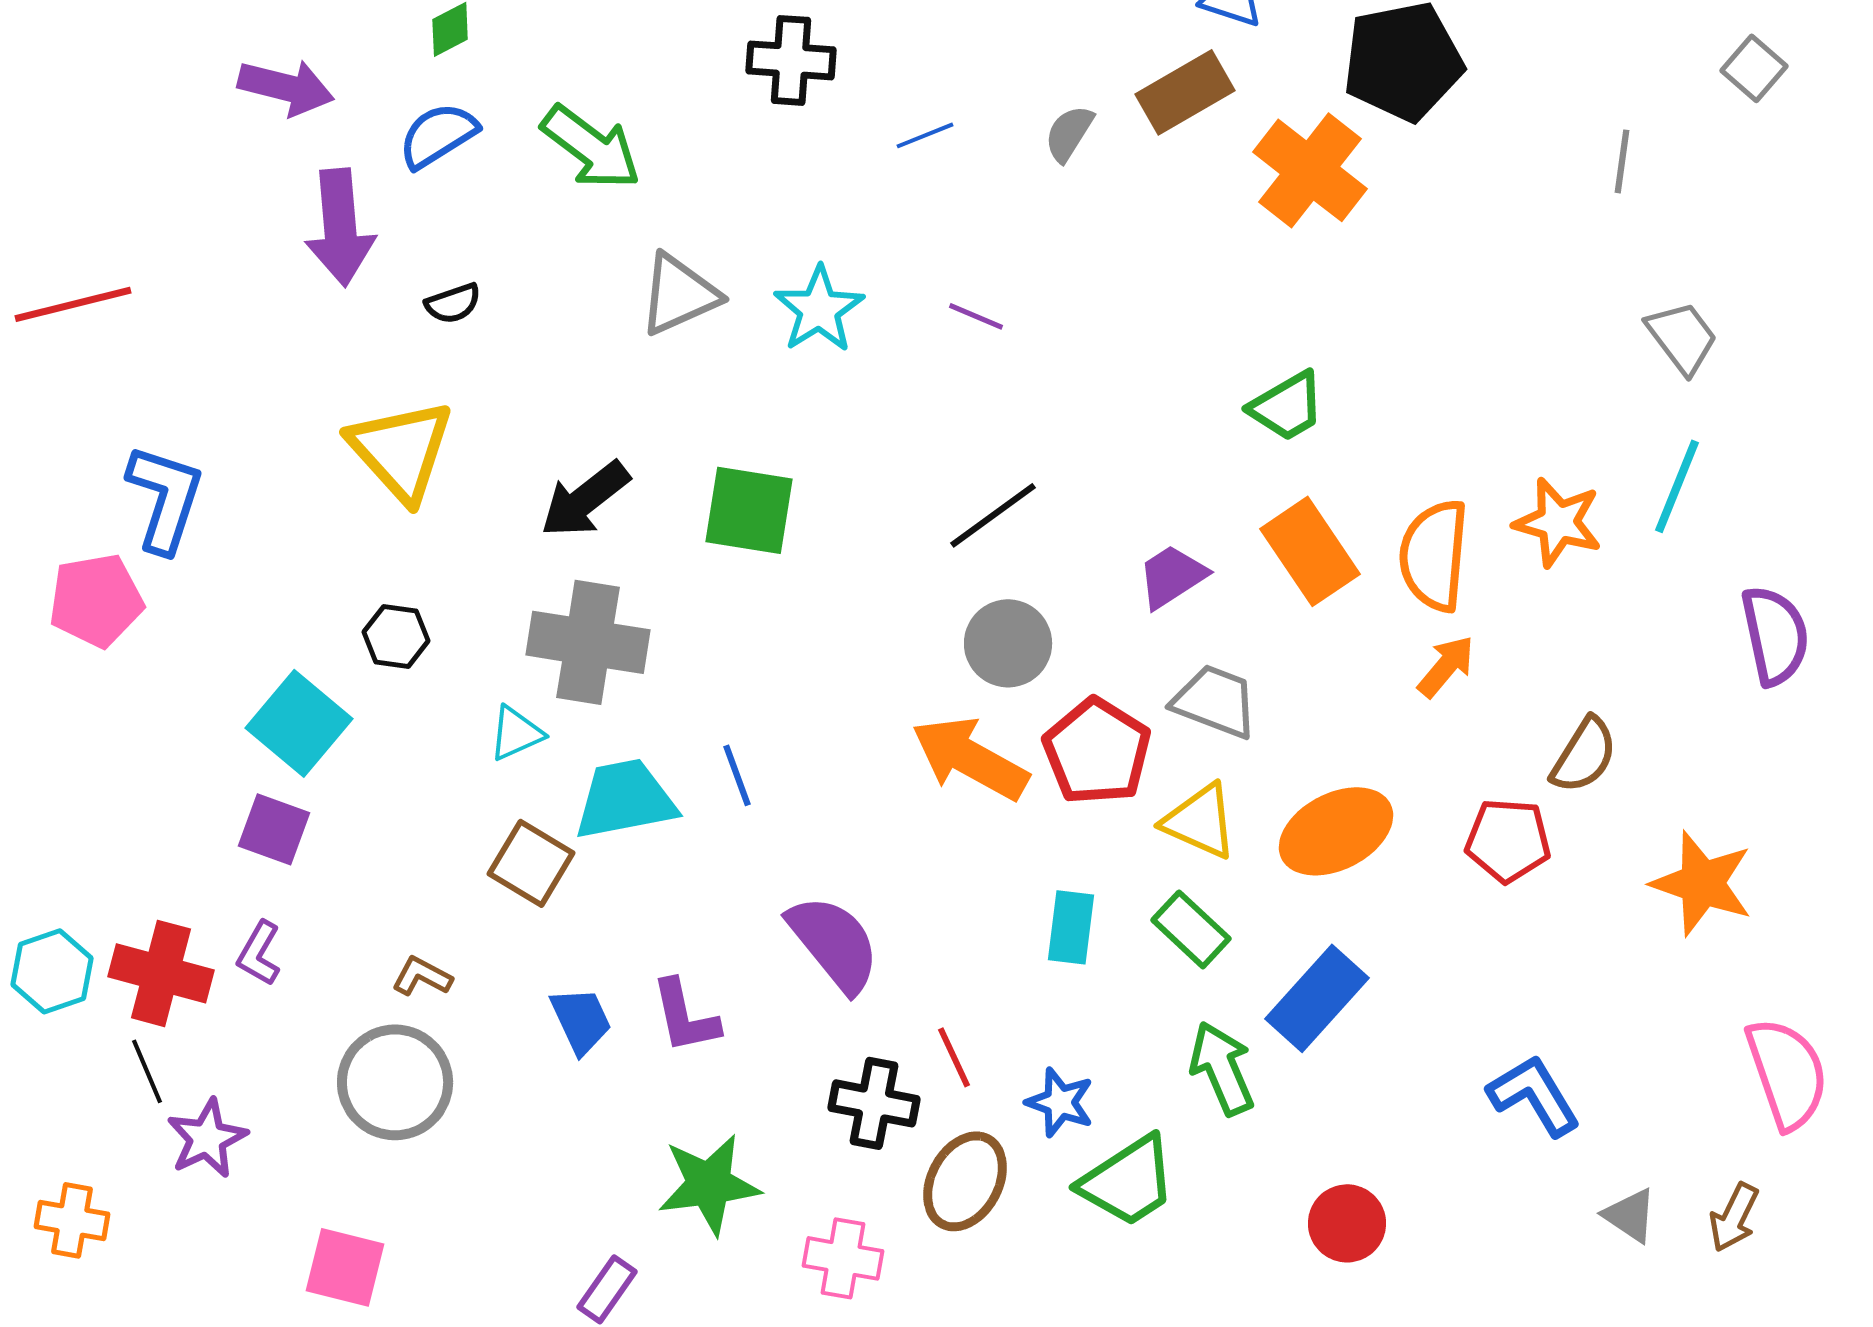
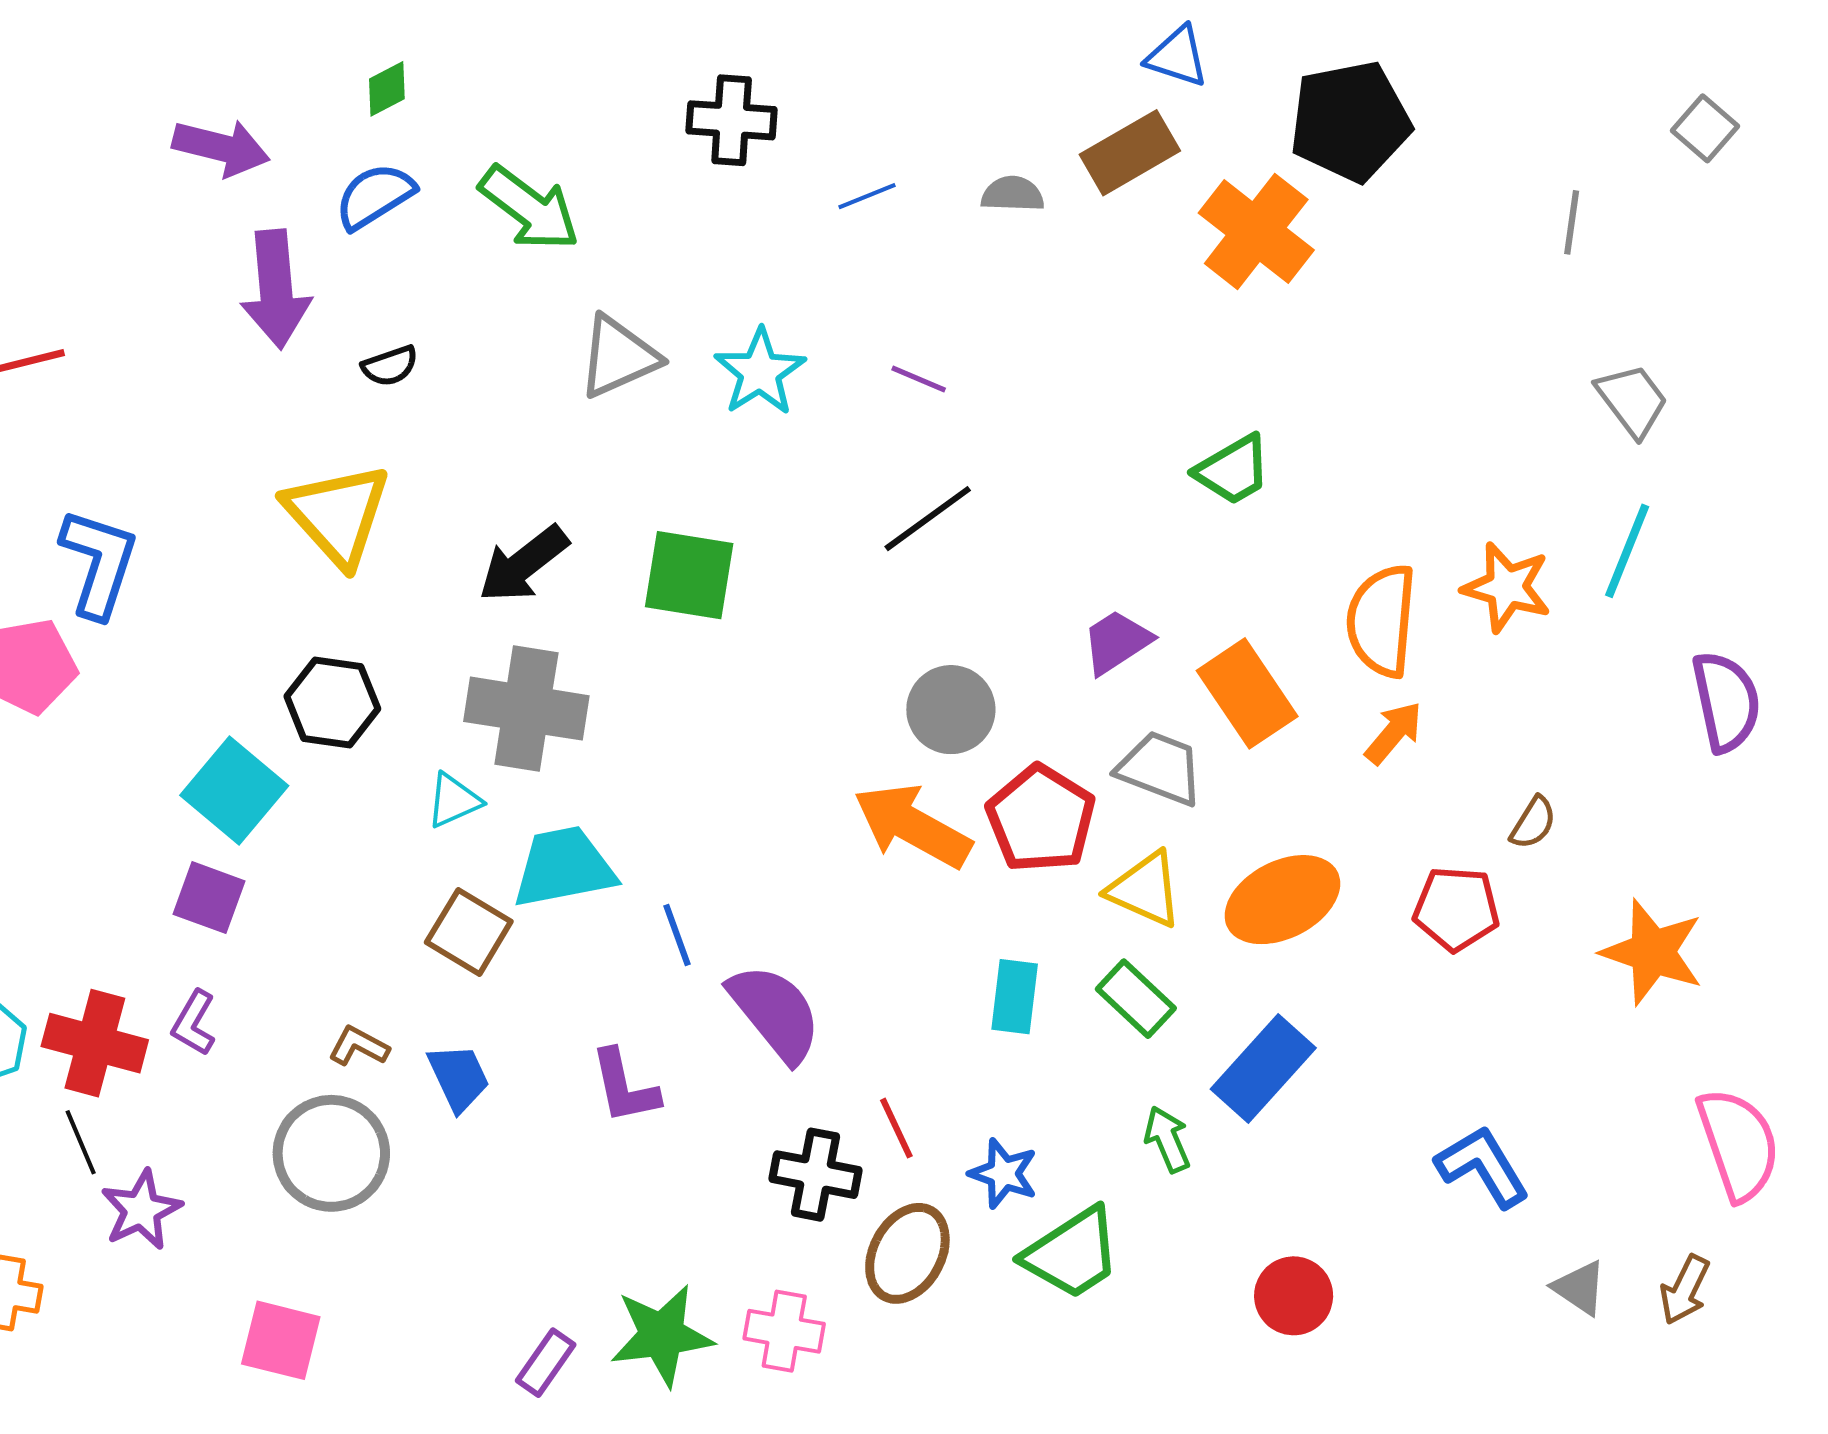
gray semicircle: (1069, 133) -> (1013, 194), turned 60
black line: (993, 515) -> (928, 519), moved
orange rectangle: (1310, 551) -> (1247, 693), moved
black hexagon: (396, 636) -> (332, 703), size x1.4
brown semicircle: (1584, 755) -> (1533, 823), size x0.7
blue line: (737, 775) -> (677, 935), moved
blue trapezoid: (581, 1020) -> (459, 1078), moved
green arrow: (1222, 1068) -> (1167, 1139), size x0.7
green star: (709, 1184) -> (662, 1335), moved

